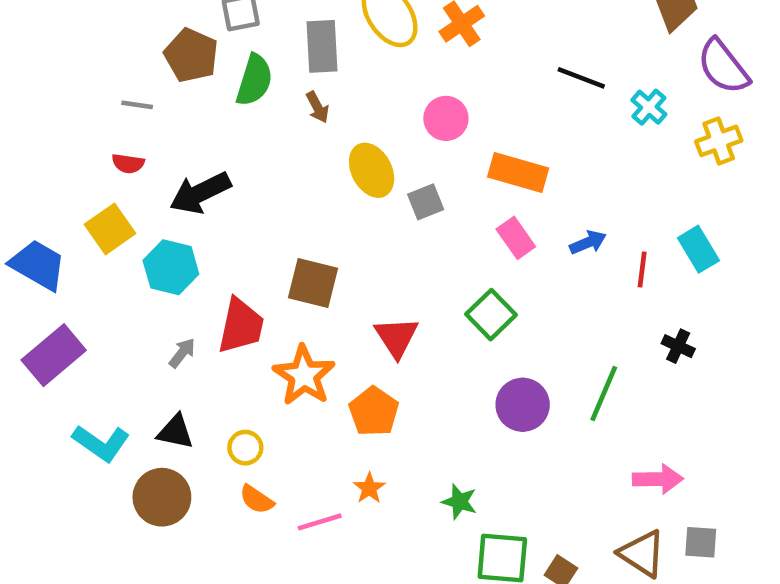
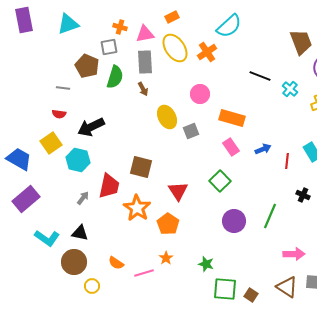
yellow circle: (245, 448) -> (92, 286), moved

